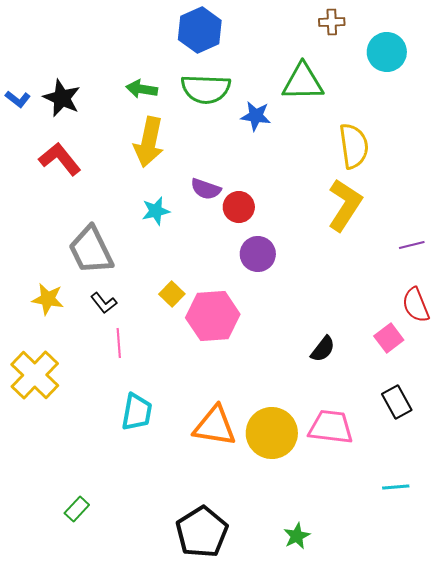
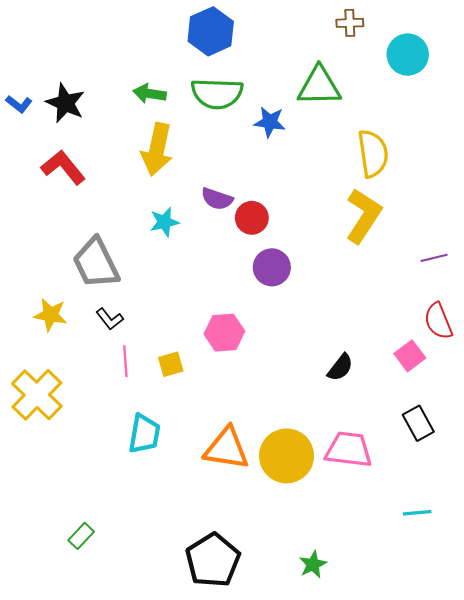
yellow square: (172, 294) -> (171, 364), moved, turned 30
pink hexagon: (213, 316) -> (224, 333), size x0.7

